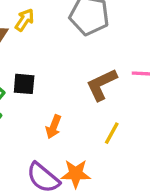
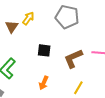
black square: (24, 84) -> (44, 50), moved

